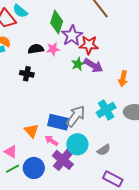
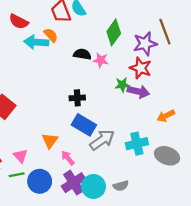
purple star: (72, 36) -> (145, 44), moved
purple arrow: (93, 65) -> (138, 92), turned -36
black cross: (27, 74) -> (77, 98), moved, turned -32
orange arrow: (123, 79) -> (166, 116), turned 35
blue rectangle: (58, 122) -> (84, 125), moved
cyan circle: (77, 144) -> (93, 186), moved

